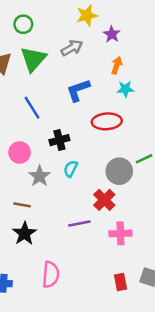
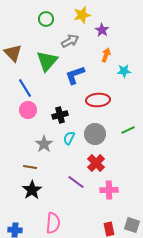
green circle: (23, 24) -> (46, 19), moved
green triangle: (33, 59) -> (47, 61), moved
cyan star: (125, 89) -> (124, 71), moved
blue line: (32, 108) -> (25, 88), moved
pink circle: (20, 153) -> (28, 110), moved
gray circle: (119, 171) -> (95, 134), moved
purple line: (79, 223) -> (76, 182), turned 48

